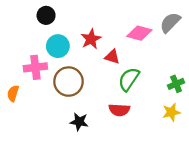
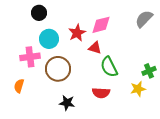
pink diamond: (139, 33) -> (101, 25), moved, turned -30
green semicircle: (129, 79) -> (109, 67), turned -60
orange semicircle: (13, 93) -> (19, 86), moved
yellow star: (171, 112) -> (138, 89), moved

